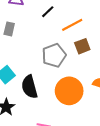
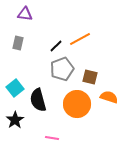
black line: (48, 12) -> (56, 46), moved
brown square: (82, 46) -> (90, 77), moved, turned 35

